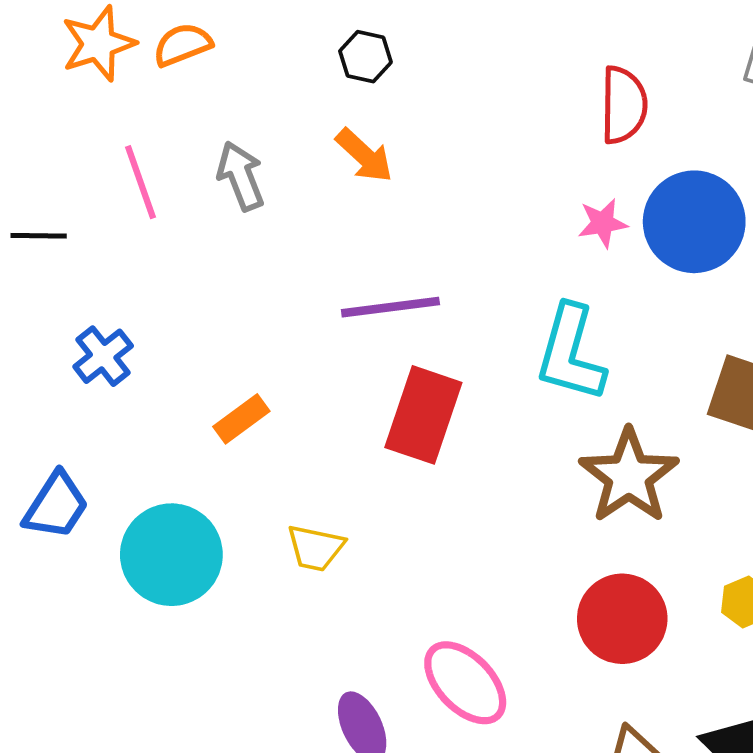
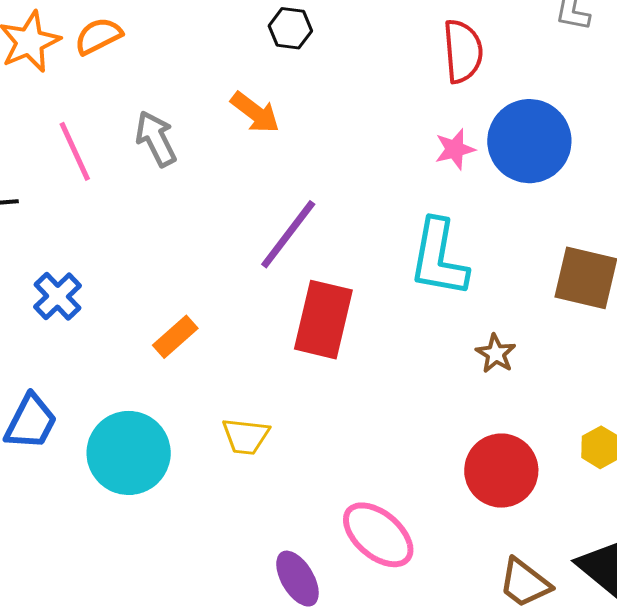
black hexagon: (365, 57) -> (290, 28), moved
purple line: (390, 307) -> (288, 234), turned -40
brown star: (629, 476) -> (496, 354), size x0.5

